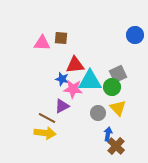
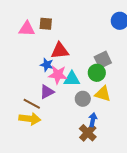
cyan triangle: (90, 81) -> (72, 79), moved, size x0.7
yellow triangle: (118, 108) -> (103, 94), turned -30
brown cross: (116, 146) -> (88, 133), moved

